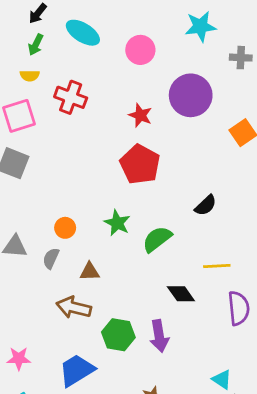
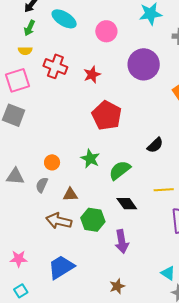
red star: (140, 115) -> (92, 75), moved, turned 30
black diamond: (181, 294) -> (127, 204), moved
green hexagon: (118, 335) -> (93, 220), moved

